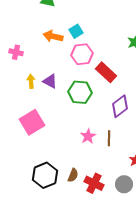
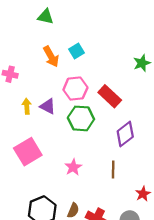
orange arrow: (53, 36) -> (51, 56), turned -132
pink hexagon: (82, 54) -> (75, 89), moved
pink star: (88, 136) -> (73, 167), moved

